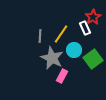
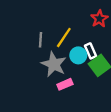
white rectangle: (85, 28) -> (91, 51), moved
pink rectangle: (62, 76) -> (65, 84), turned 40

